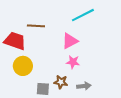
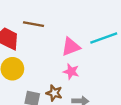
cyan line: (83, 15) -> (104, 38), moved

